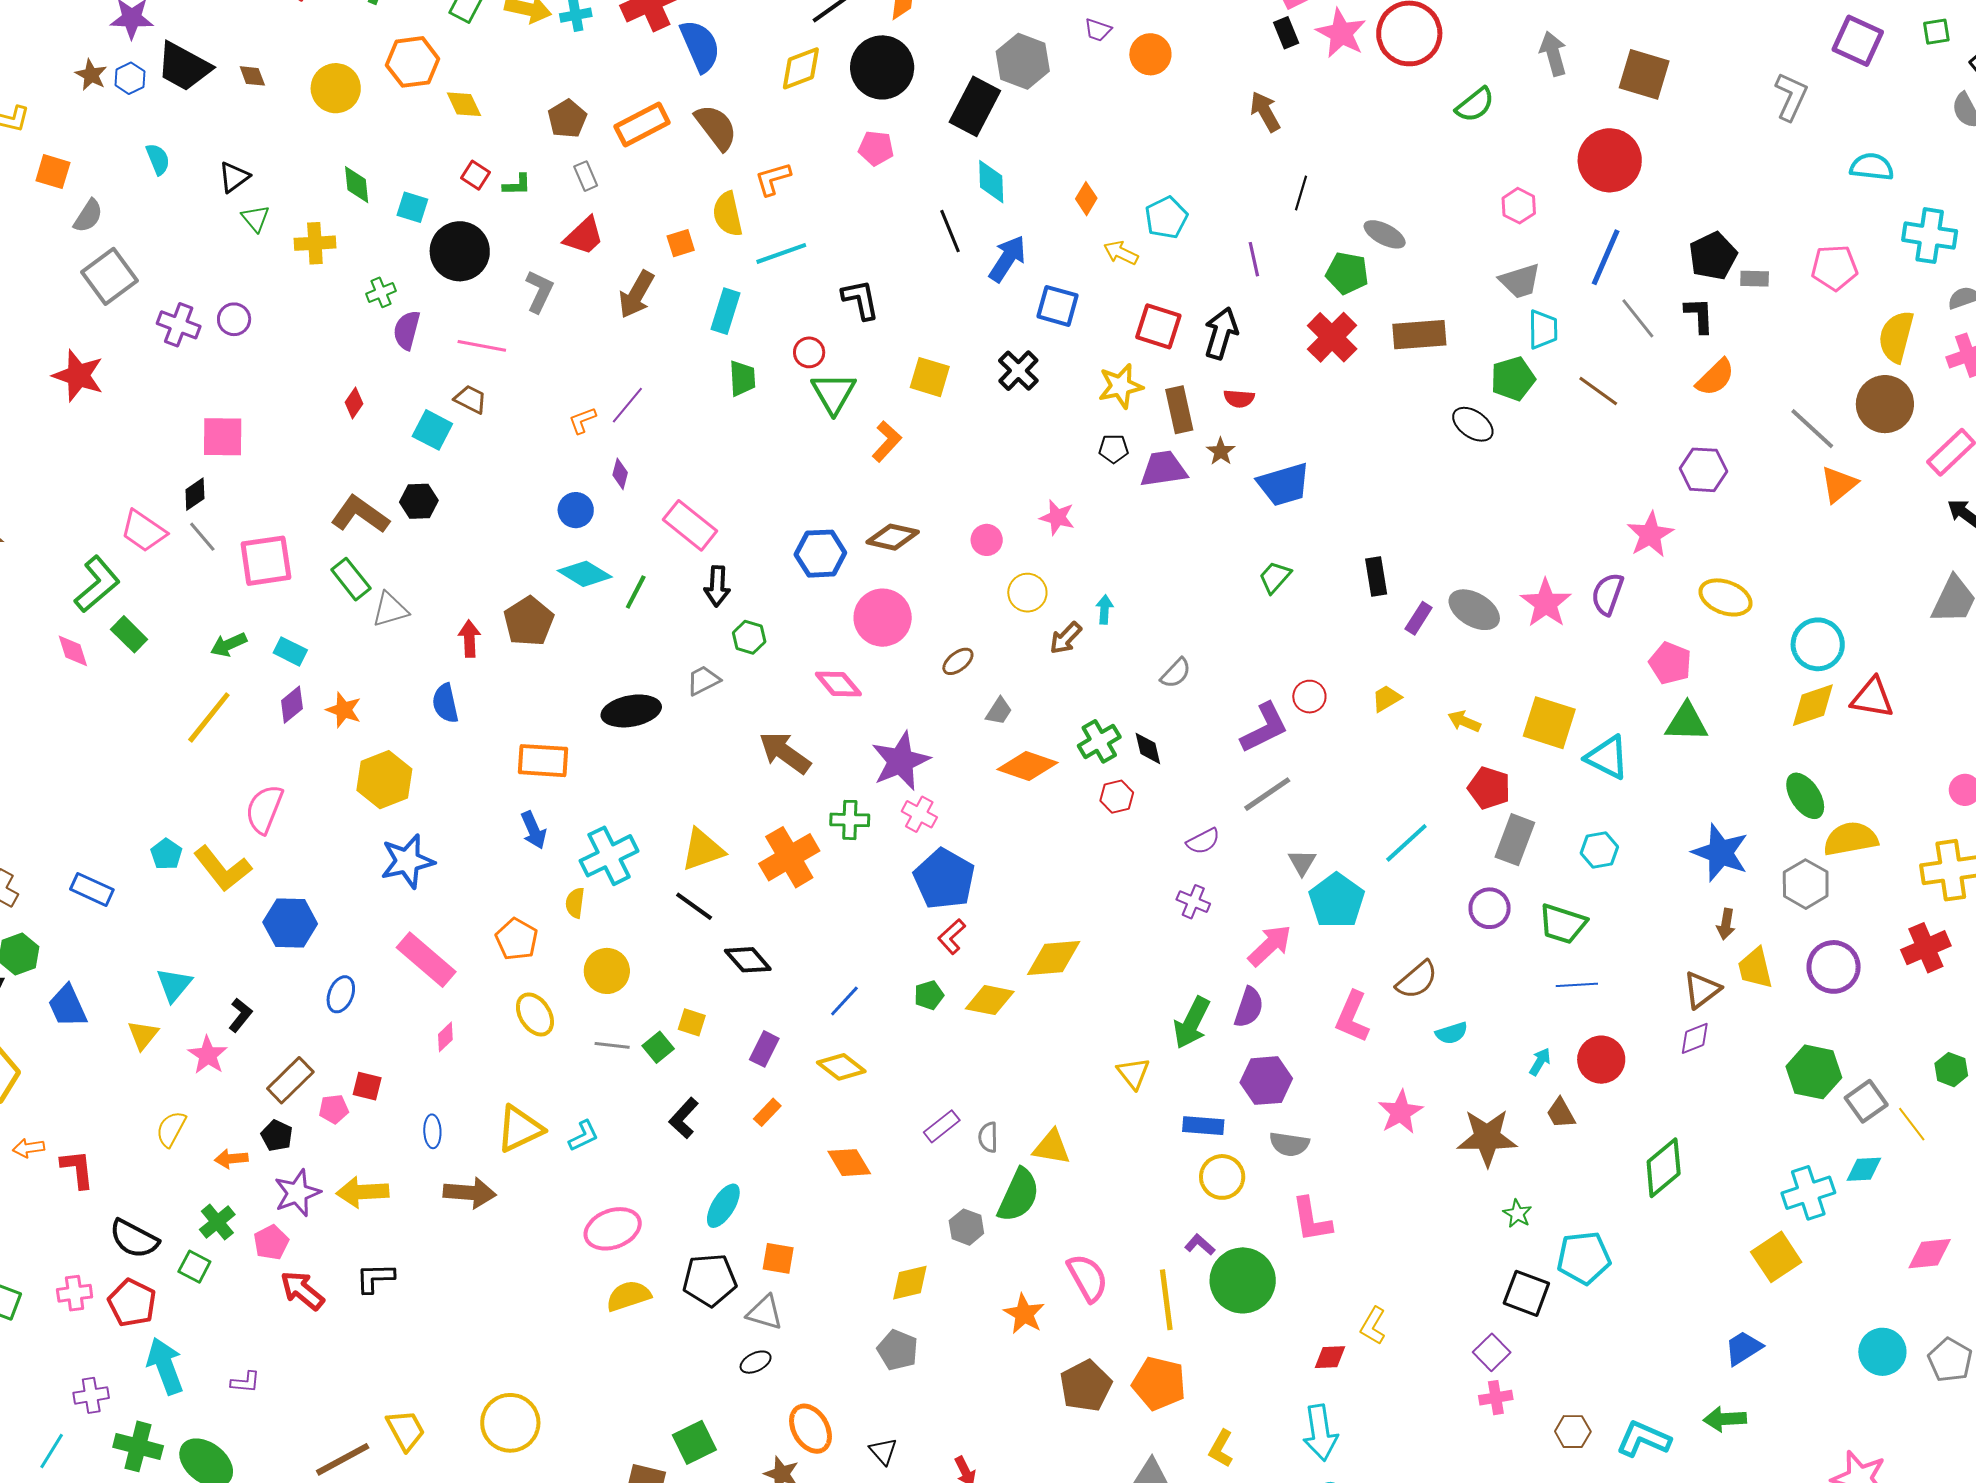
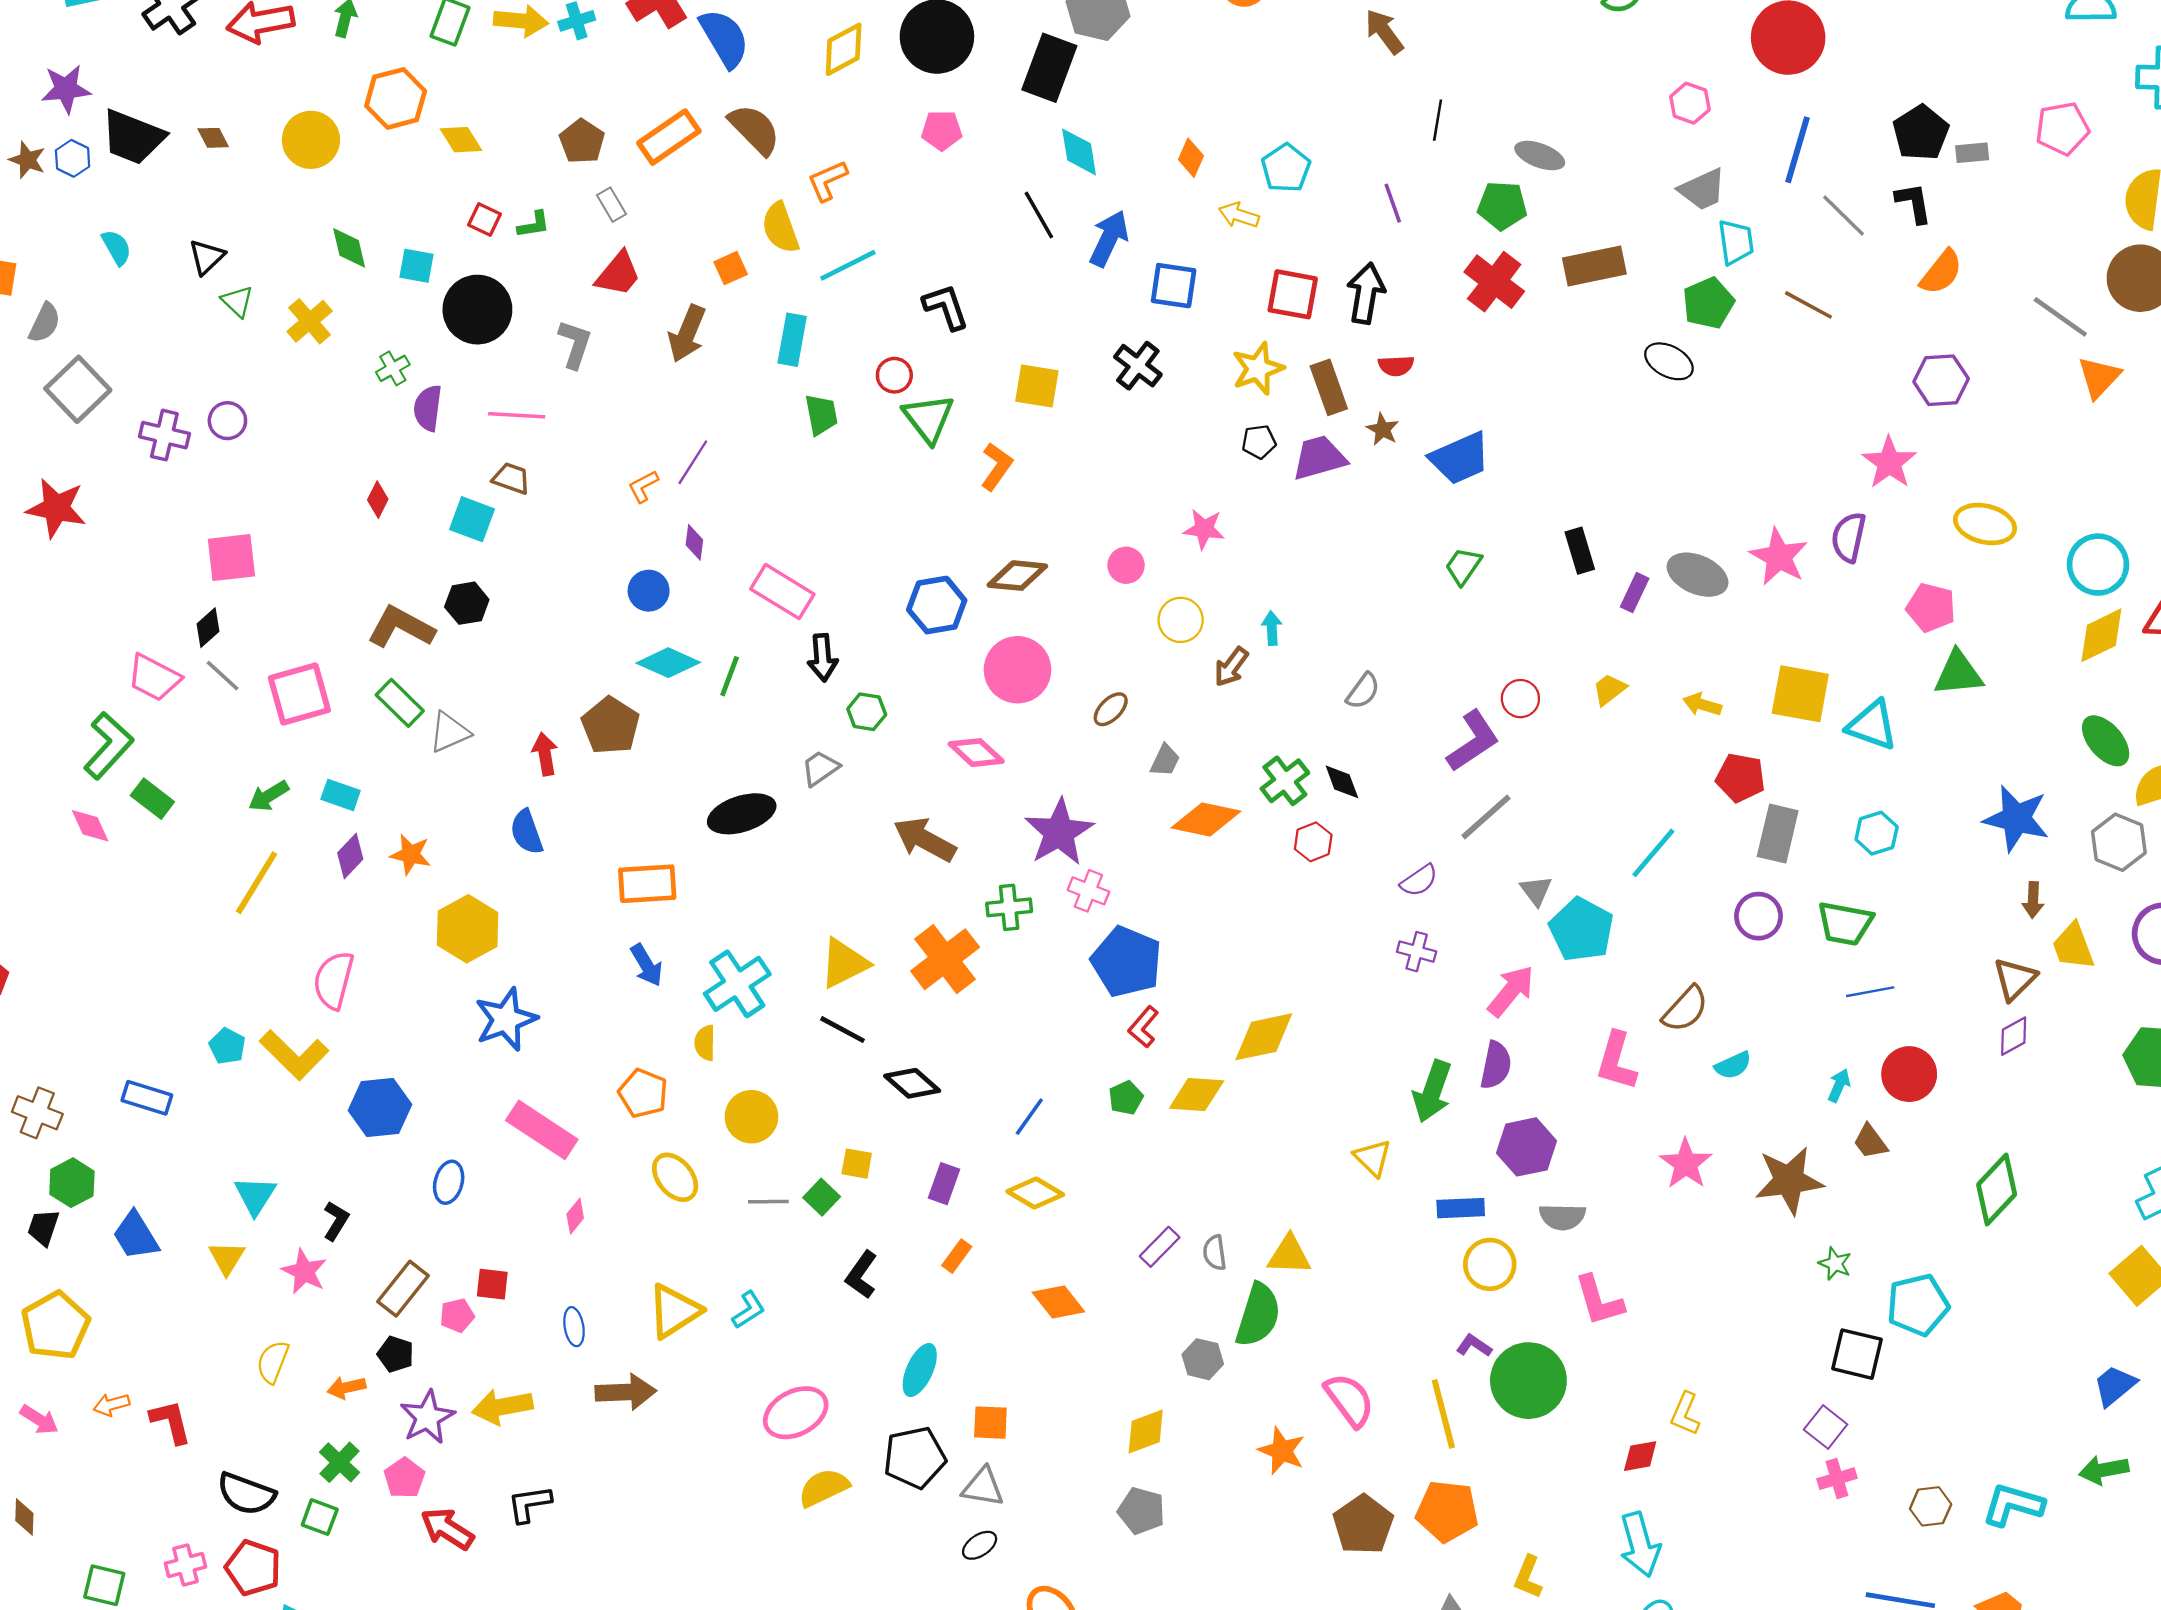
yellow cross: (315, 243) -> (310, 321), turned -30

